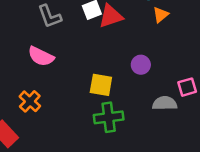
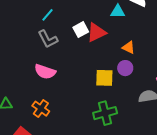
orange triangle: (161, 15) -> (129, 47), moved, turned -48
yellow square: (101, 85) -> (104, 78), moved

